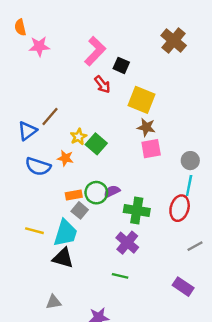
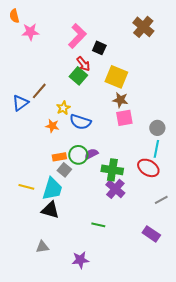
green square: (96, 144) -> (78, 76), moved
blue semicircle: (38, 166) -> (80, 122), moved
red ellipse: (180, 208) -> (148, 168), turned -75
purple cross: (127, 243) -> (115, 189), moved

